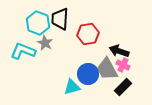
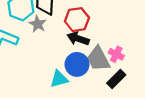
gray star: (45, 43) -> (38, 24), moved
black arrow: (119, 51) -> (78, 39), moved

